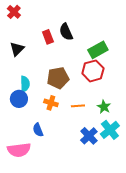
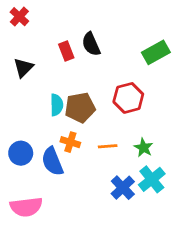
green rectangle: (98, 50) -> (156, 52), moved
cyan semicircle: (25, 84) -> (57, 105), moved
blue circle: (19, 99) -> (21, 153), moved
blue semicircle: (38, 130) -> (52, 161), moved, size x1.5

